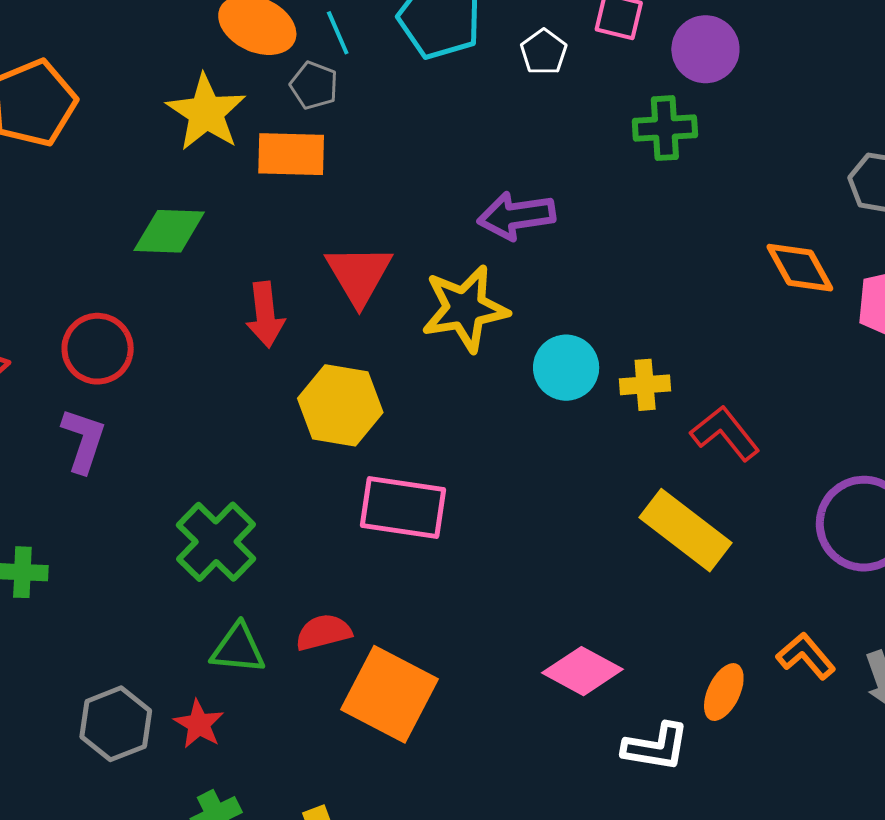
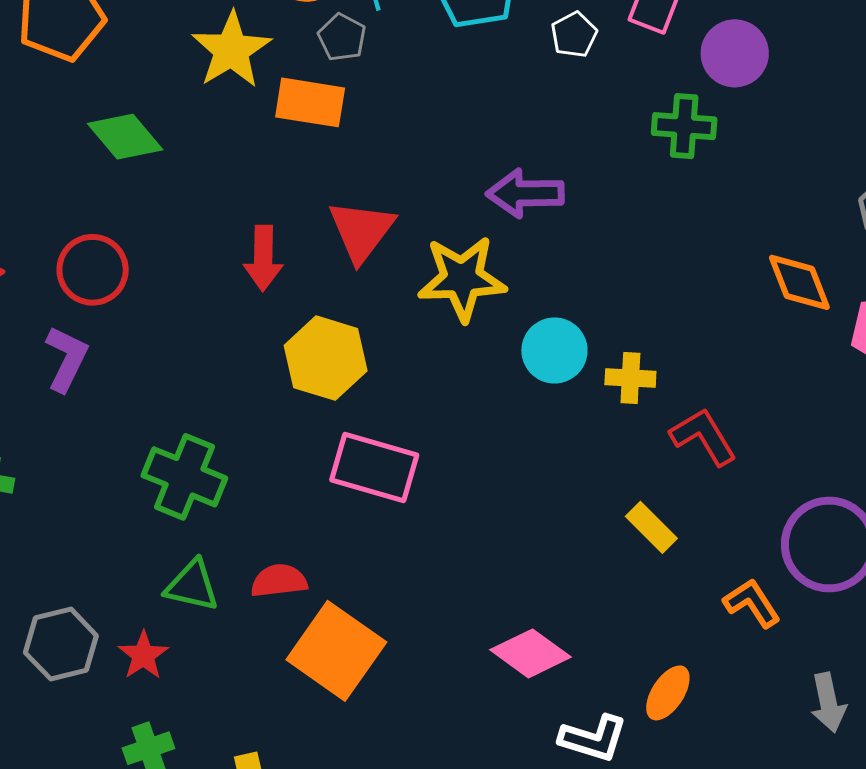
green diamond: (169, 231) -> (125, 137), moved, turned 40
yellow rectangle: (686, 530) -> (651, 527), size x0.6
green cross: (216, 542) -> (184, 477), turned -30
orange L-shape: (806, 656) -> (752, 603), moved

